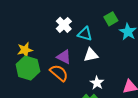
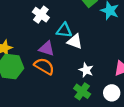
cyan triangle: (85, 34) -> (64, 30), moved
white triangle: (91, 55) -> (75, 42), turned 42

